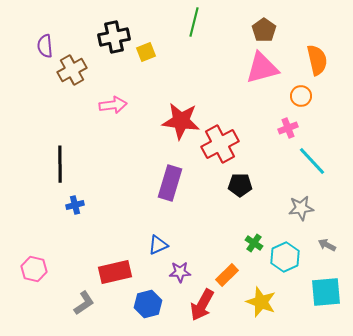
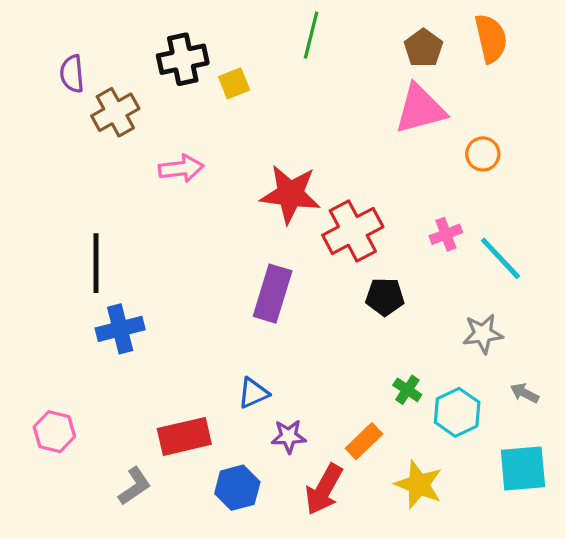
orange semicircle: (317, 60) -> (491, 38), moved
pink cross: (288, 128) -> (446, 234), moved
blue cross: (75, 205) -> (120, 329), size x1.6

